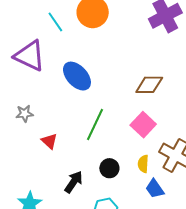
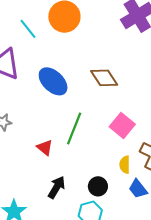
brown diamond: (149, 85) -> (104, 78), moved, turned 60
red triangle: (49, 141) -> (45, 148), moved
black circle: (109, 168) -> (98, 186), moved

